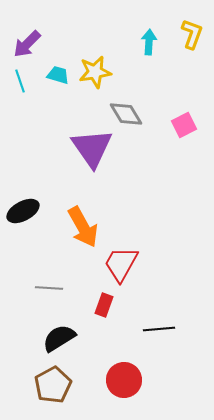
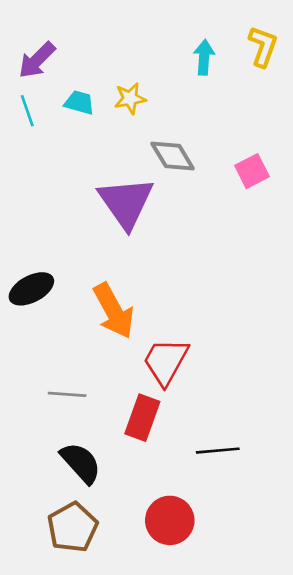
yellow star: (95, 72) -> (130, 98), size x0.7
red rectangle: (104, 305) -> (142, 418), size x1.4
black semicircle: (59, 338) -> (81, 463), turned 80

